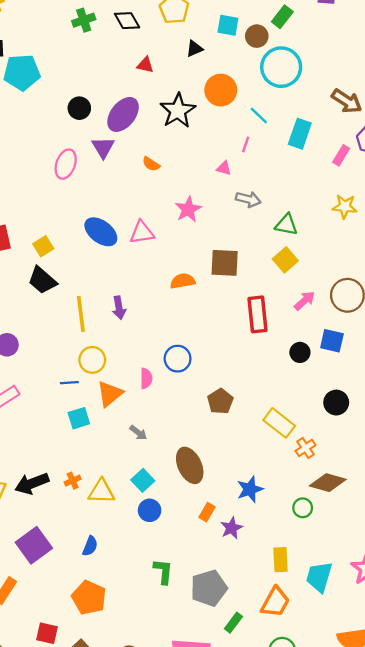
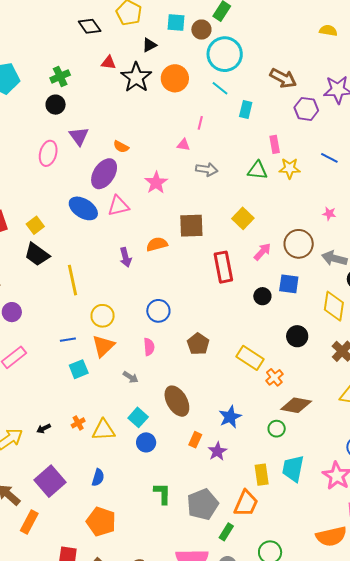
green cross: (84, 20) -> (60, 76), moved
black star: (178, 111) -> (136, 77), moved
purple ellipse: (123, 114) -> (104, 174), moved
cyan line: (259, 115) -> (220, 88), moved
cyan rectangle: (300, 134) -> (246, 110), size x0.7
pink rectangle: (341, 155) -> (275, 144), moved, turned -36
green triangle: (286, 225) -> (257, 170), moved
purple arrow: (119, 308) -> (126, 257), moved
yellow circle: (92, 360) -> (103, 316), moved
pink semicircle: (146, 378) -> (149, 347), moved
black arrow: (32, 483) -> (44, 428), size x0.5
cyan trapezoid: (319, 577) -> (293, 469), moved
orange trapezoid: (275, 602) -> (246, 503), moved

